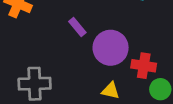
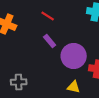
gray cross: (35, 84) -> (19, 82), size x0.7

